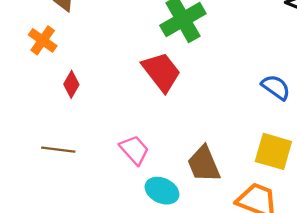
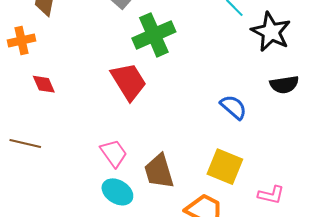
orange cross: (43, 40) -> (22, 40), turned 36
red diamond: (71, 84) -> (44, 84), turned -60
pink trapezoid: (134, 150) -> (114, 153), moved

